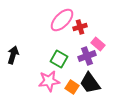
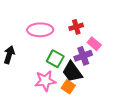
pink ellipse: (62, 20) -> (40, 30), moved, turned 45
black trapezoid: (90, 83) -> (72, 72), moved

